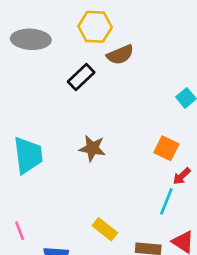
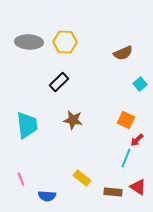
yellow hexagon: (95, 27) -> (65, 42), moved
brown semicircle: (120, 55) -> (123, 53), moved
black rectangle: (81, 77) -> (59, 82), moved

